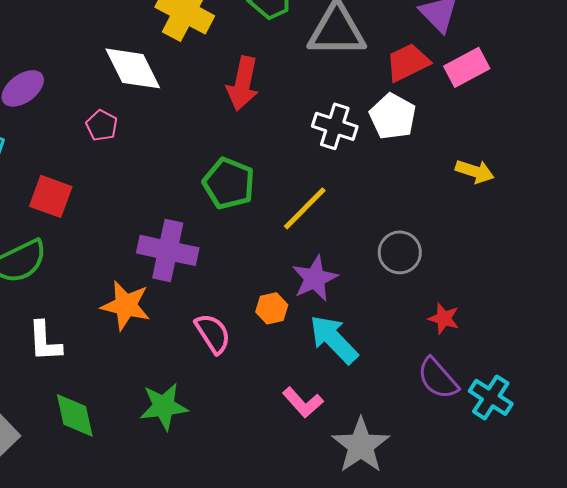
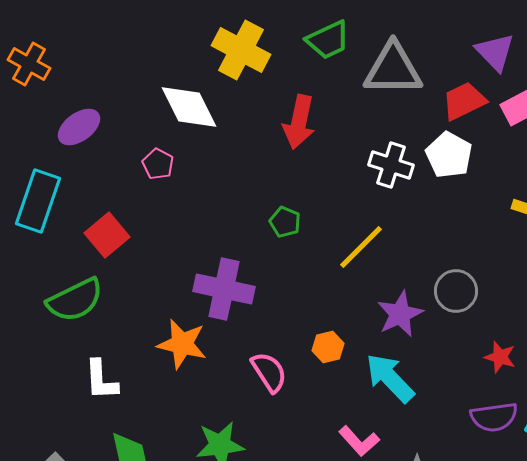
green pentagon: (229, 183) -> (285, 222), size x0.6
red square: (51, 196) -> (107, 235), turned 30
purple star: (315, 278) -> (400, 314), moved
purple semicircle: (438, 378) -> (494, 417), turned -57

